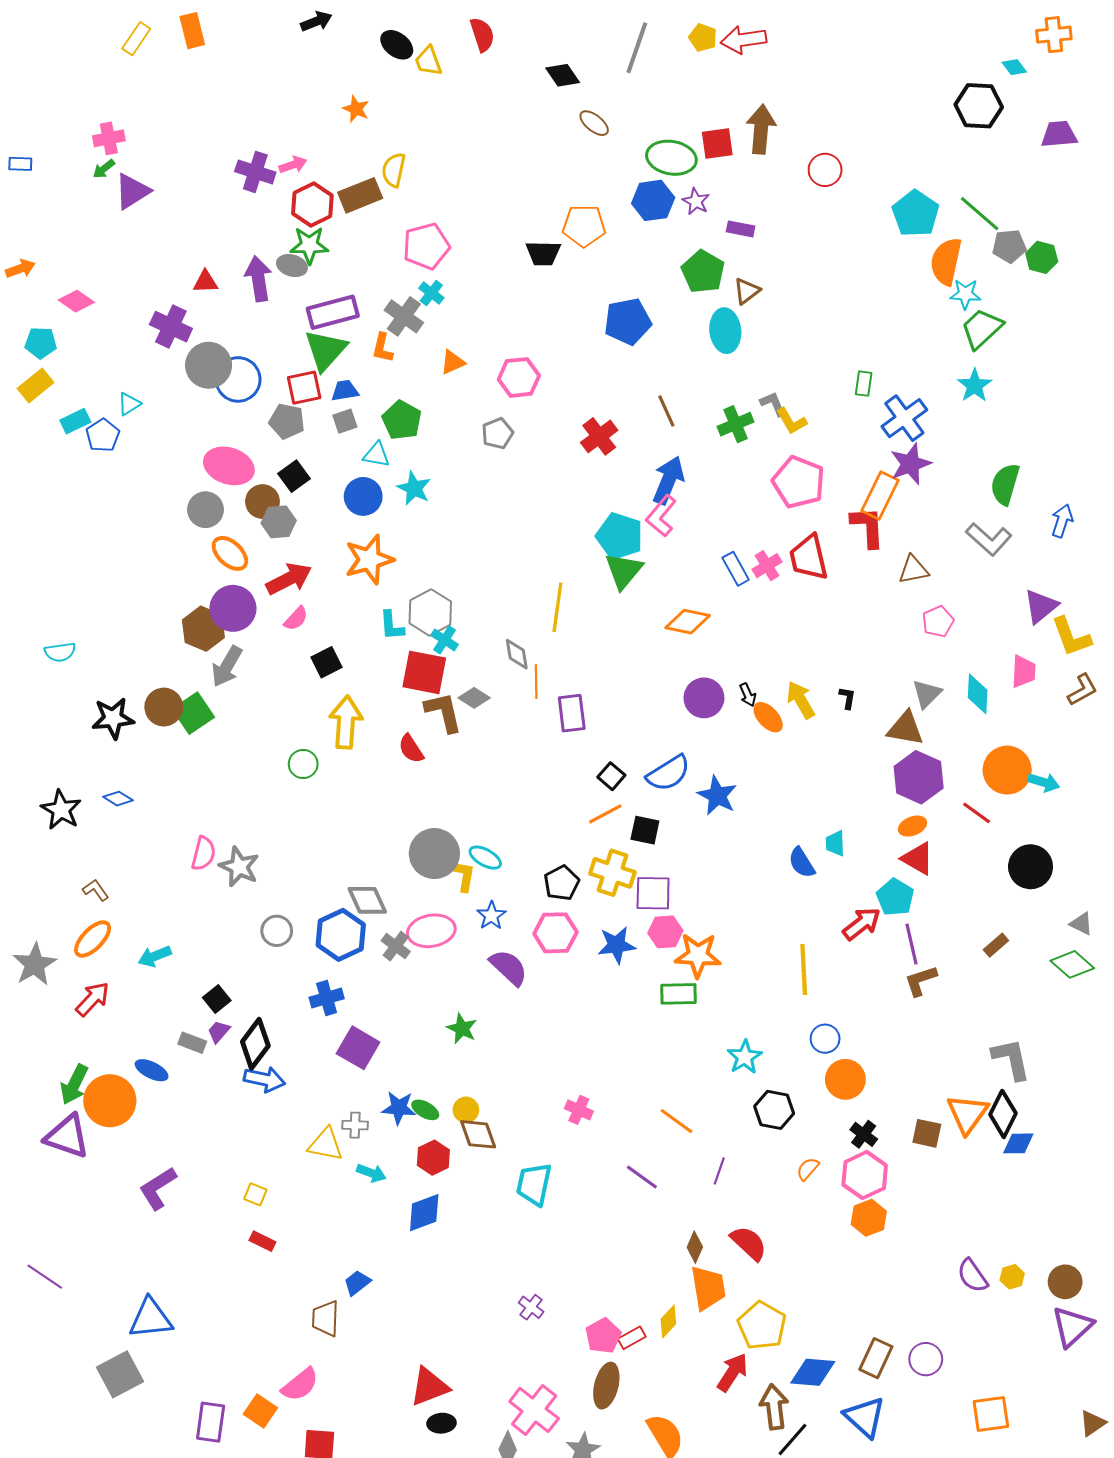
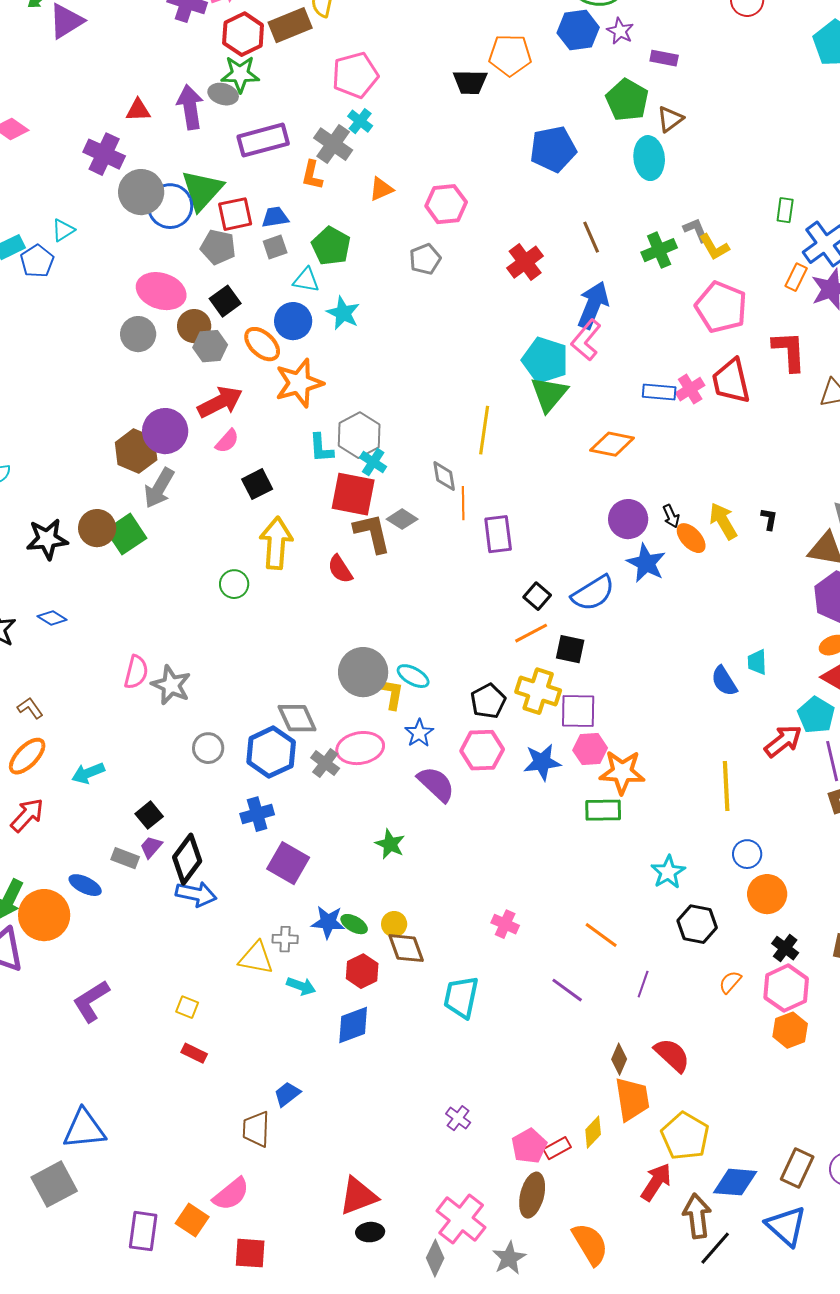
green triangle: (326, 350) -> (202, 190), moved
orange rectangle: (880, 495) -> (796, 277), moved, size x0.6
orange ellipse: (230, 553) -> (262, 344), moved
blue rectangle: (736, 569) -> (659, 392), turned -56
blue star: (717, 796) -> (646, 563), moved

